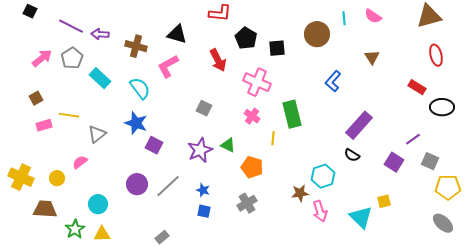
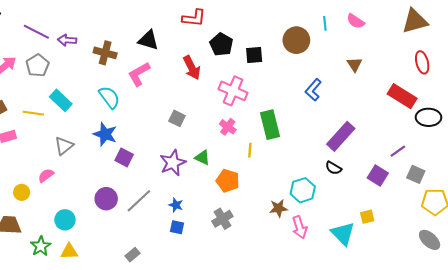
cyan rectangle: (100, 78) -> (61, 100), moved
red rectangle: (417, 87) -> (402, 96), size x1.5
yellow line: (69, 115) -> (33, 113), moved

